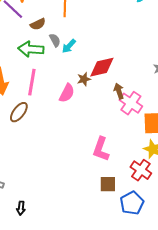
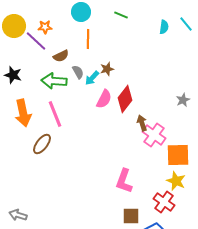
red diamond: (102, 67) -> (125, 99), turned -40
brown star: (84, 79) -> (107, 69), moved
pink line: (32, 82) -> (55, 114), turned -32
pink semicircle: (67, 93) -> (104, 99), moved

